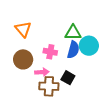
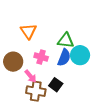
orange triangle: (23, 29) -> (29, 31), moved
pink arrow: (42, 72) -> (30, 76), turned 48

